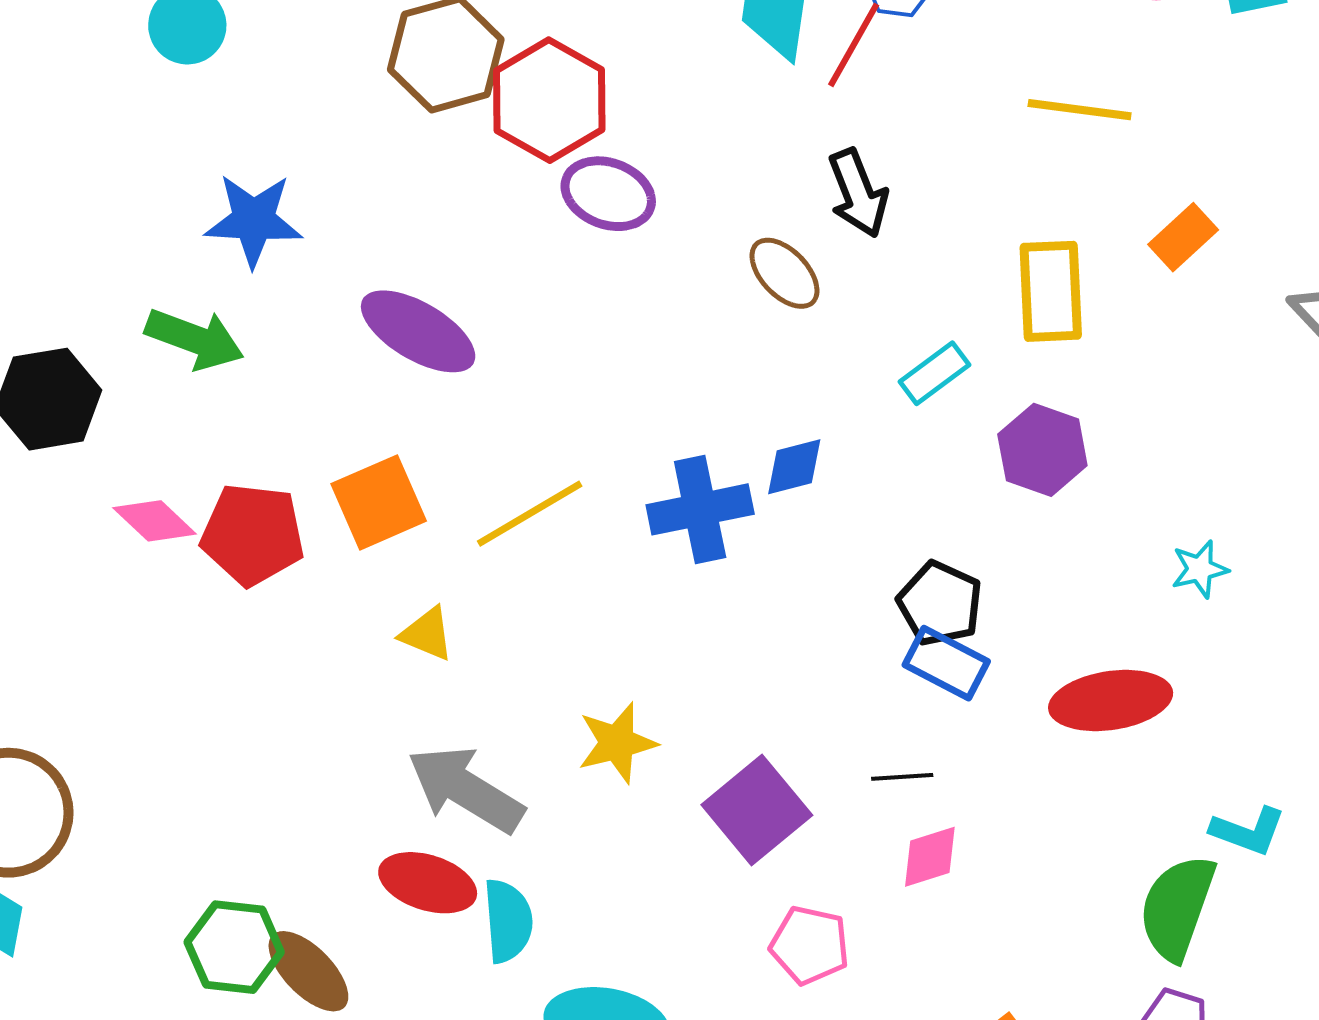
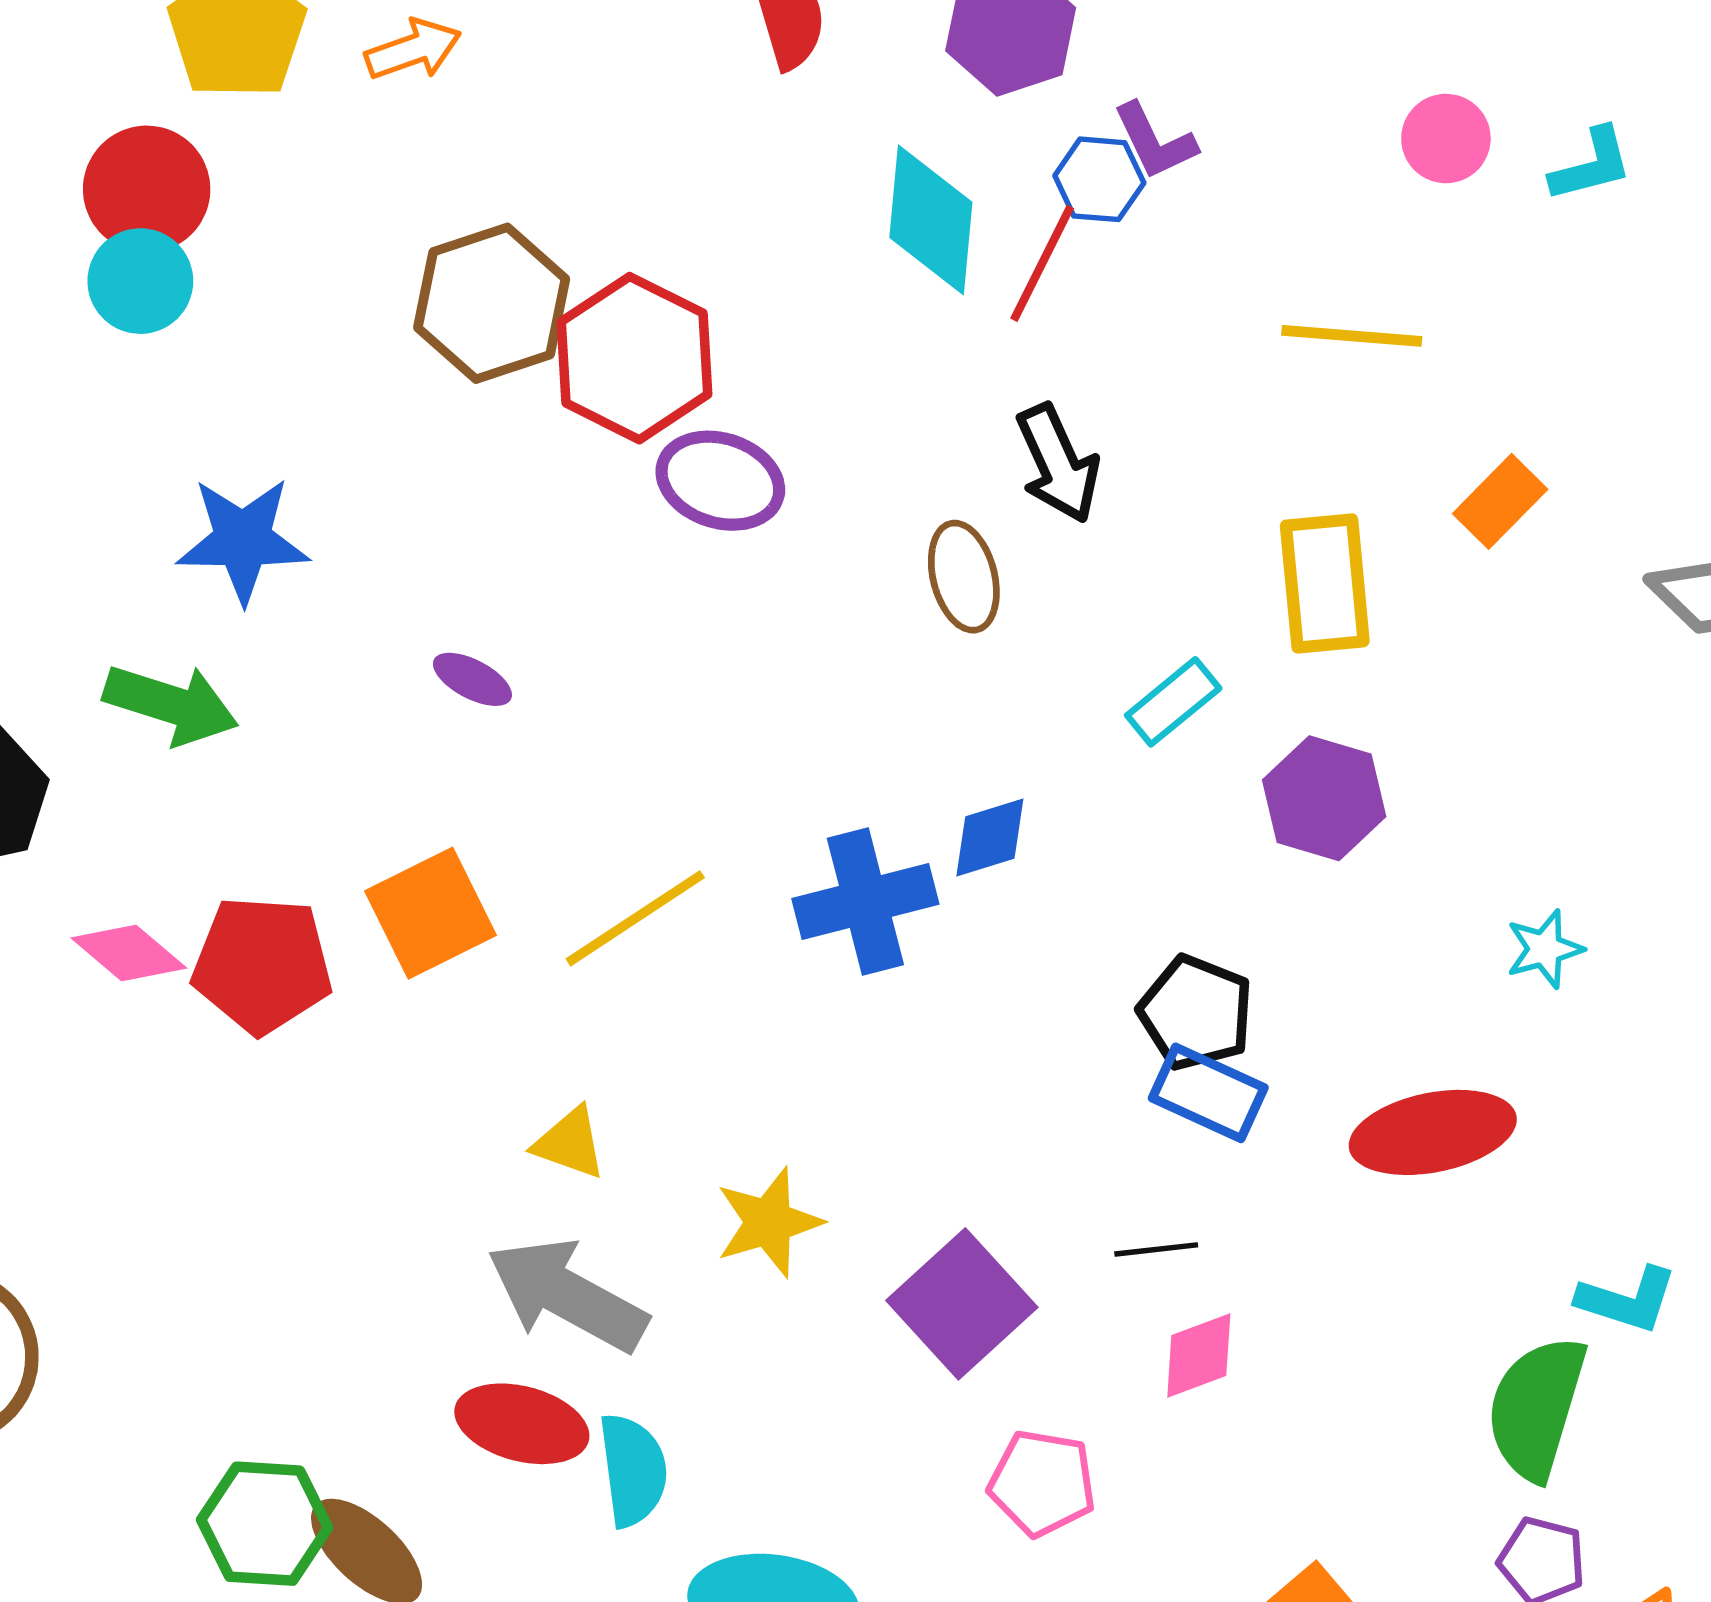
brown ellipse: (784, 273) -> (964, 577), turned 32
purple ellipse: (418, 331) -> (472, 679), size x0.5
yellow triangle: (427, 634) -> (570, 1143), moved

